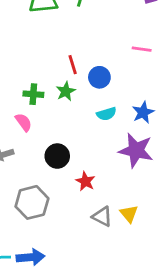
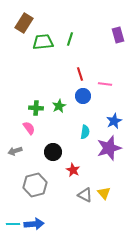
pink line: (142, 49) -> (105, 84), moved
red line: (73, 65) -> (80, 74), moved
cyan semicircle: (106, 114) -> (85, 132), moved, turned -64
purple star: (136, 150) -> (109, 148), turned -30

